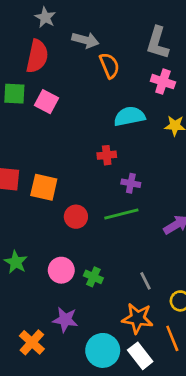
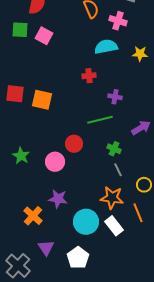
pink cross: (163, 82) -> (118, 21), moved
purple cross: (131, 183) -> (115, 97), moved
red circle: (76, 217) -> (74, 144), moved
green cross: (93, 277) -> (114, 149), moved

